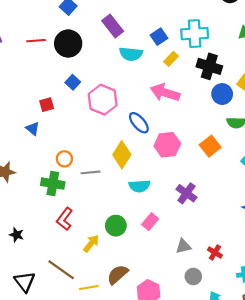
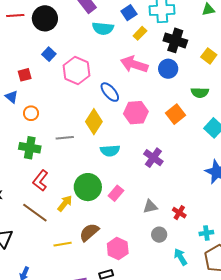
blue circle: (222, 94) -> (168, 69), moved
orange circle: (64, 159) -> (31, 113), moved
pink rectangle: (150, 222) -> (116, 193), moved
green circle: (116, 226) -> (88, 187), size x1.4
brown line: (61, 270) -> (35, 213), moved

